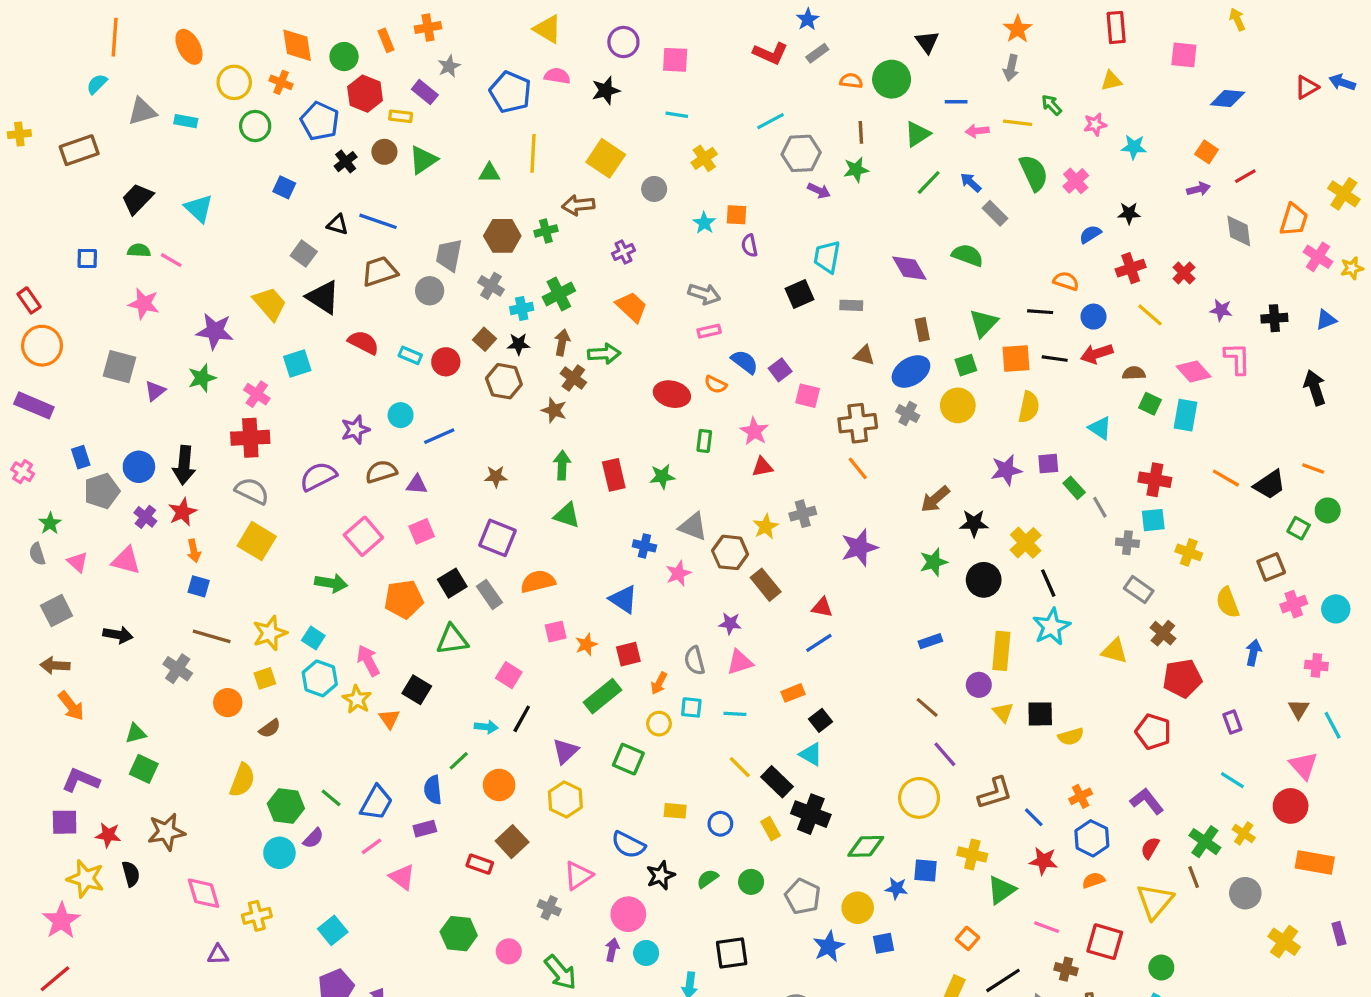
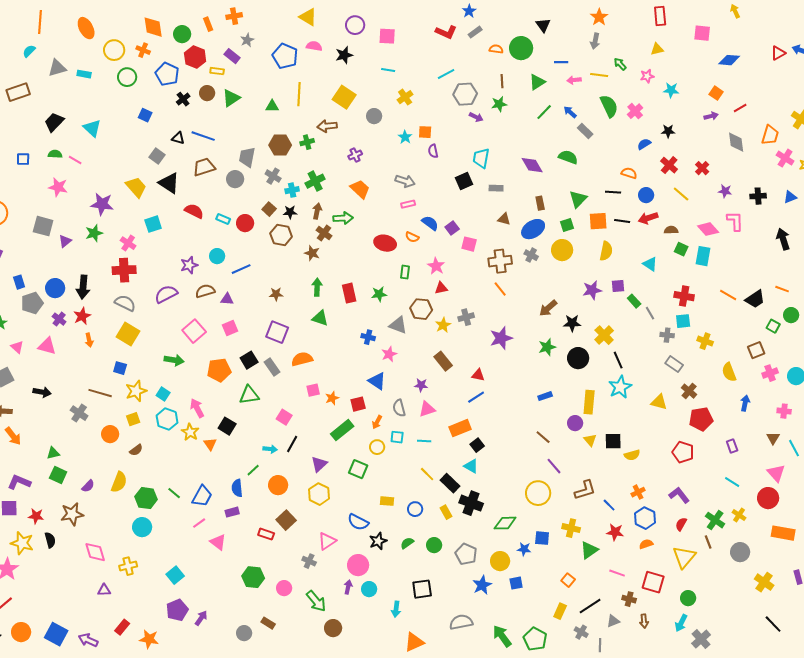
red cross: (1131, 268) -> (669, 165), turned -30
brown hexagon: (730, 552) -> (421, 309), moved
blue square: (199, 586) -> (120, 368), moved
blue triangle: (623, 599) -> (377, 381), moved
orange rectangle: (793, 693) -> (460, 428), size x1.5
purple semicircle: (313, 838) -> (88, 486), moved

